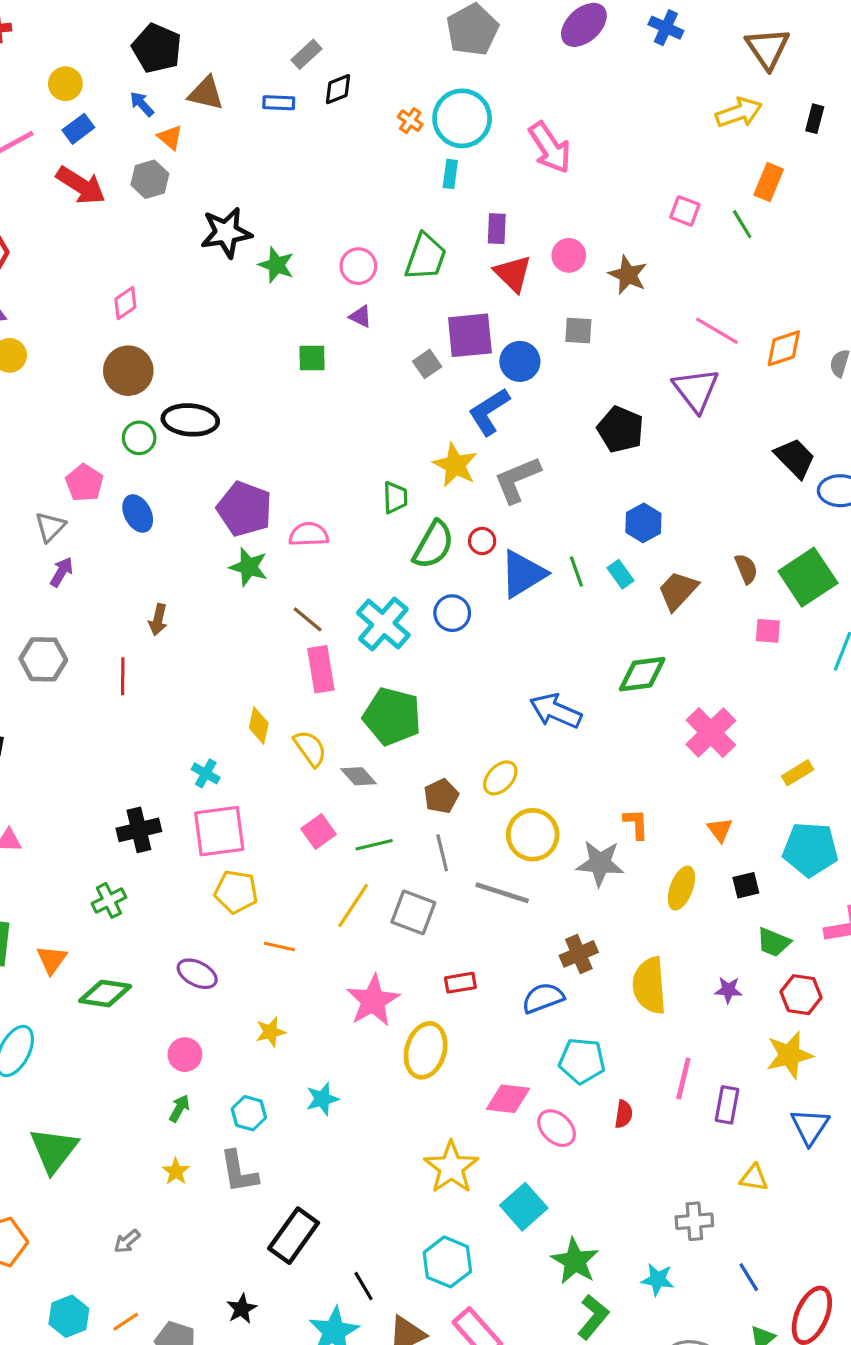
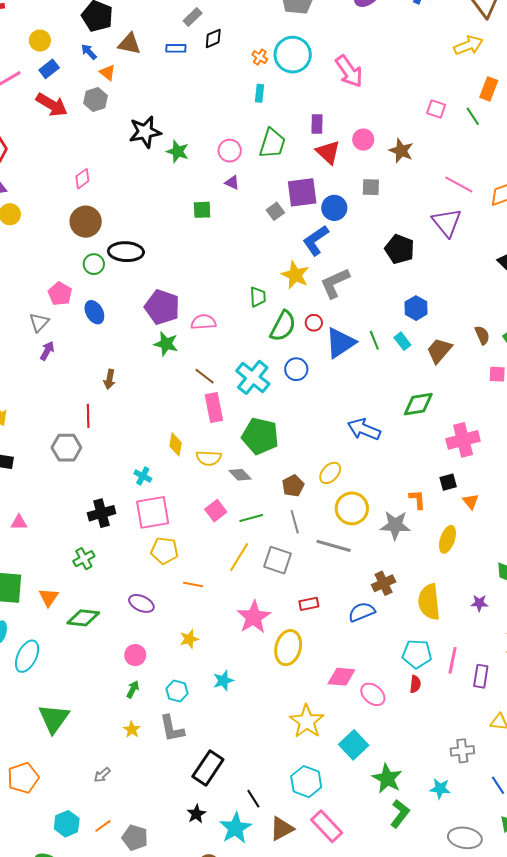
cyan rectangle: (450, 174) -> (259, 93), moved
gray hexagon: (43, 659) -> (66, 448), moved
pink cross: (711, 732) -> (463, 440), turned 32
yellow semicircle: (310, 748) -> (209, 458), turned 130
black square: (746, 885) -> (448, 482), moved
cyan pentagon: (582, 1061) -> (417, 654), moved
black star: (242, 1309) -> (196, 814), moved

